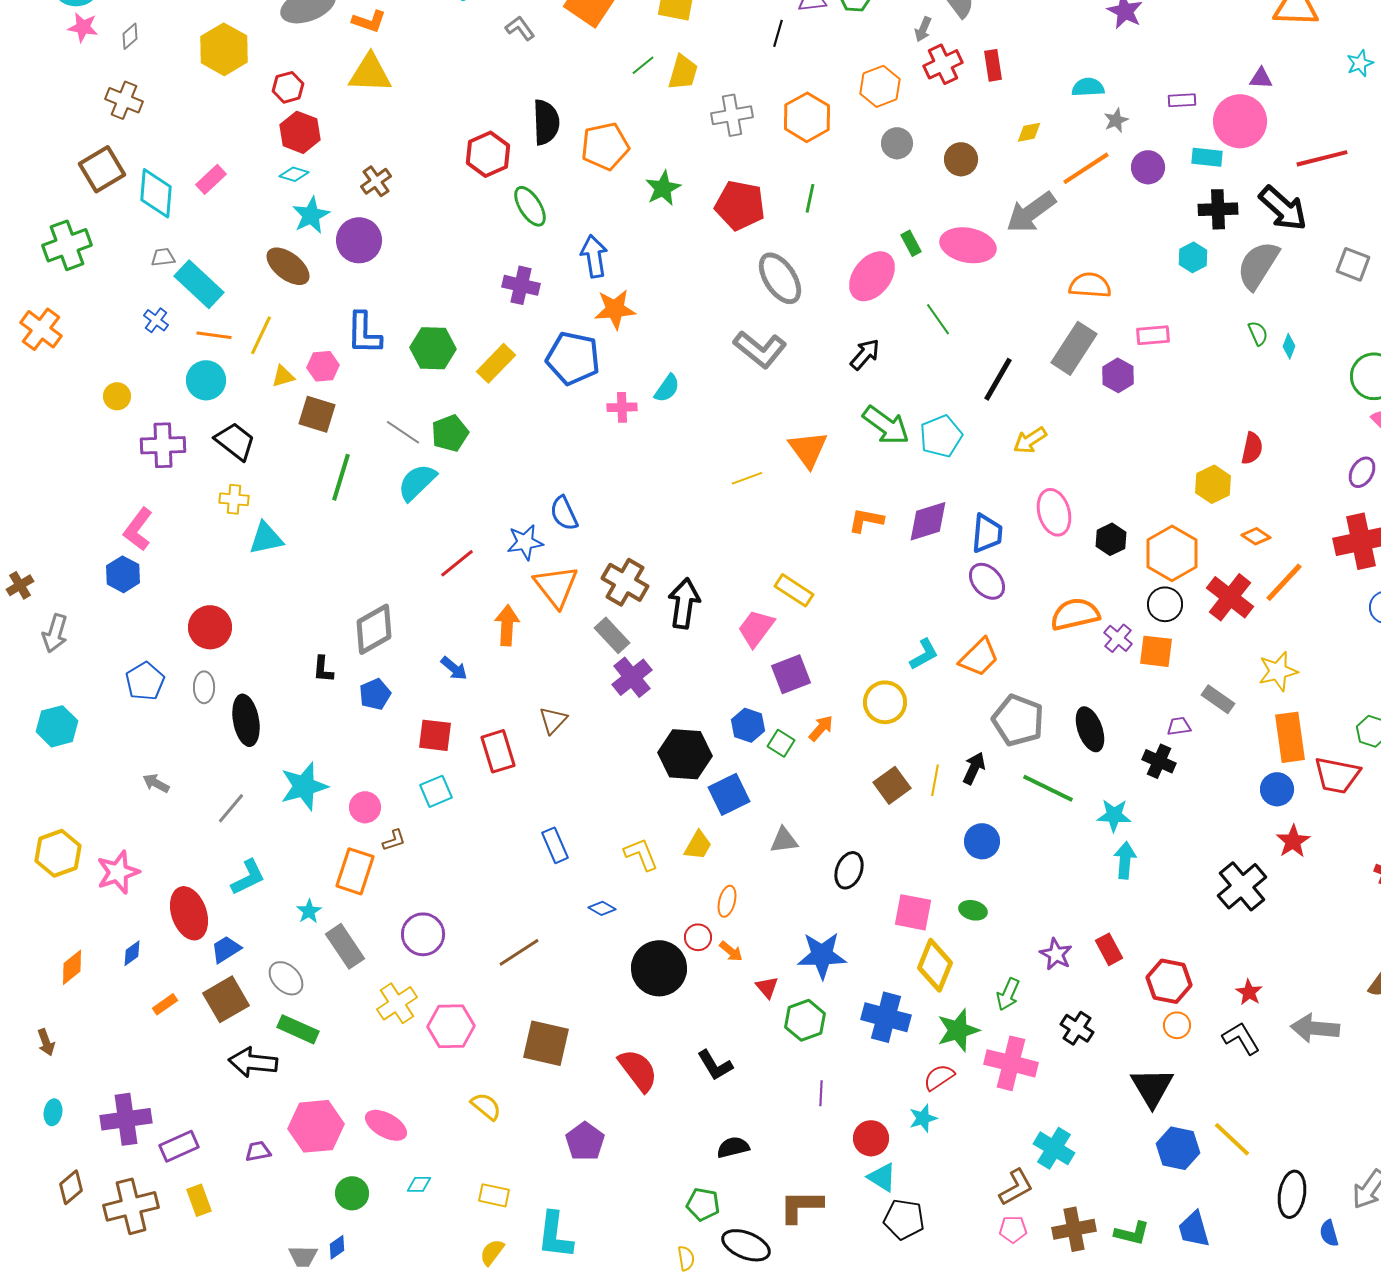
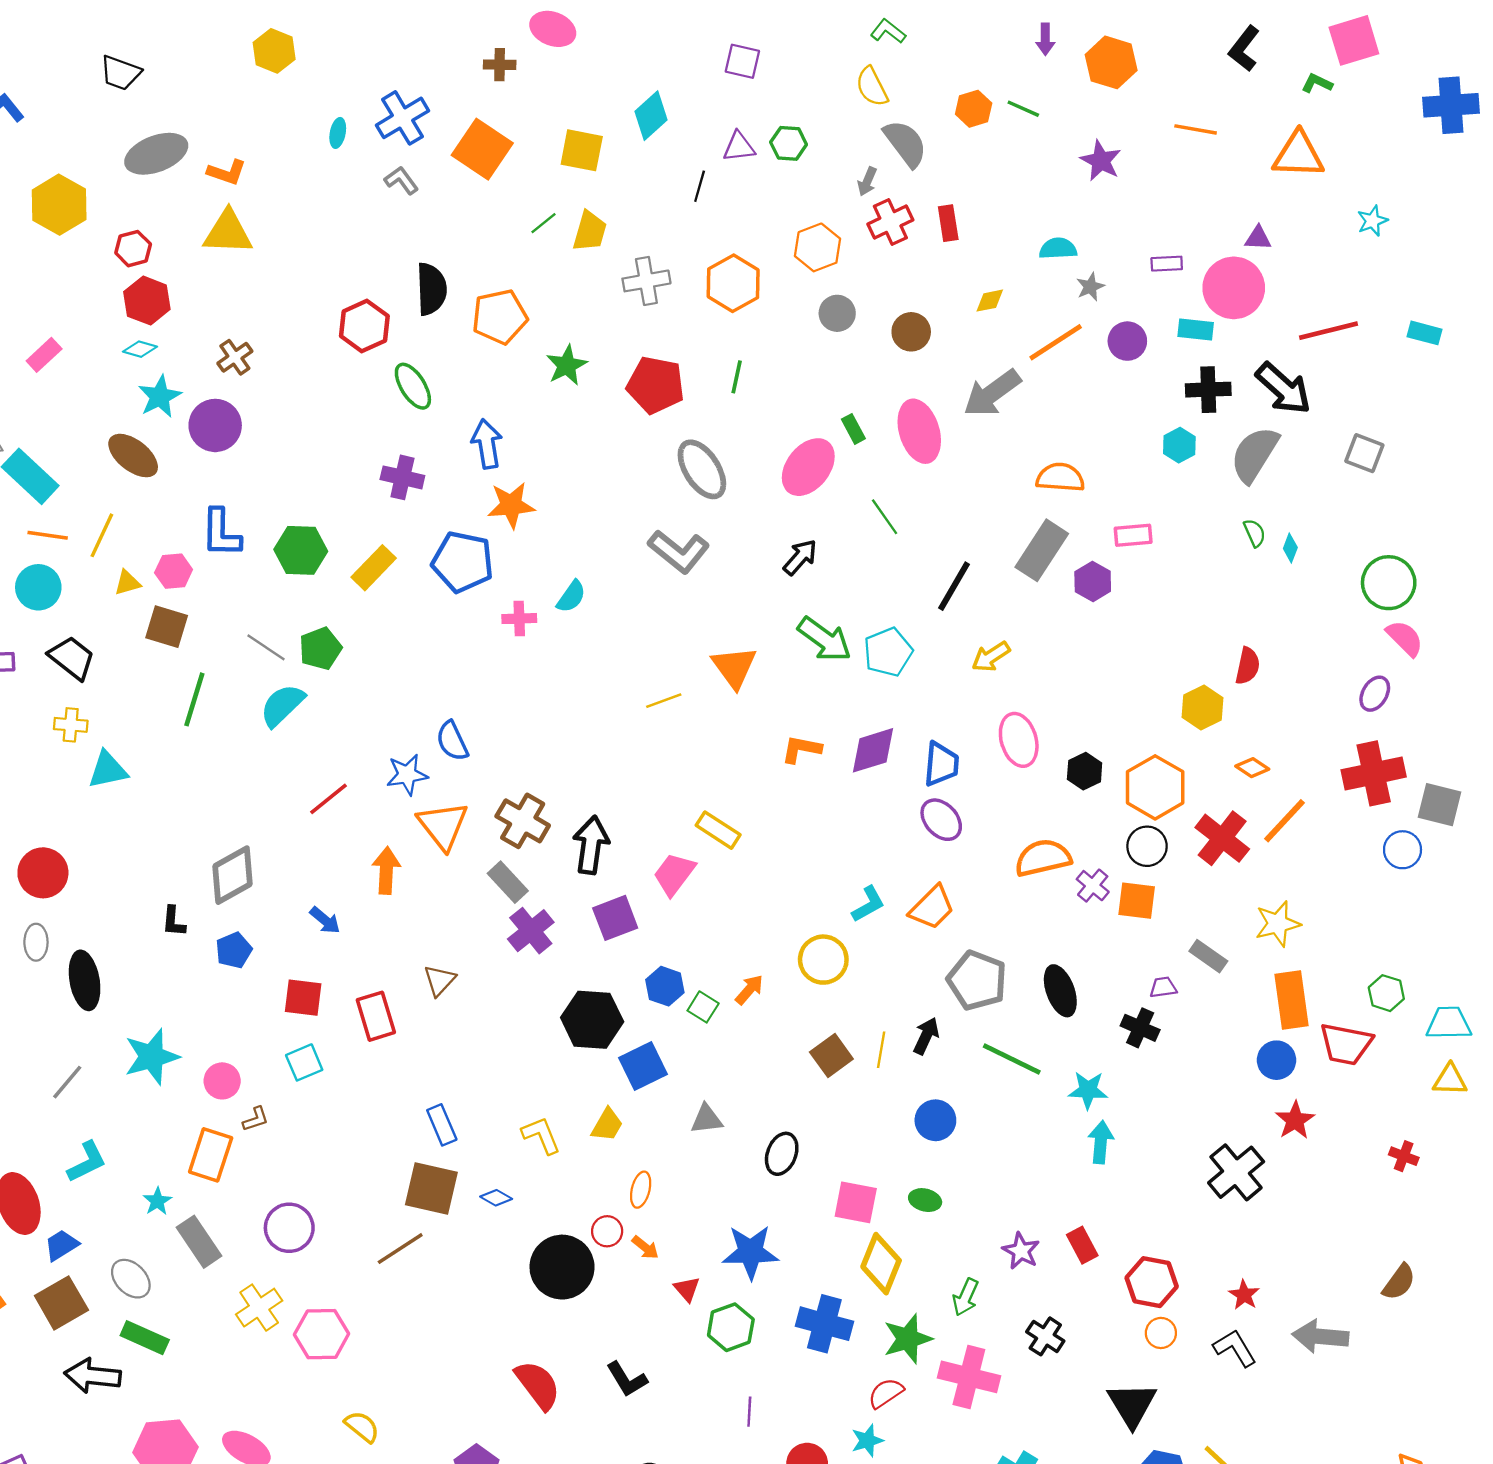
pink ellipse: (968, 245) -> (919, 431), turned 62
purple square: (791, 674) -> (615, 918), moved
brown square: (546, 1043) -> (431, 1188), moved

